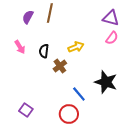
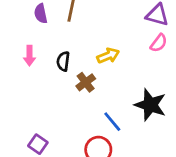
purple semicircle: (28, 17) -> (41, 14), turned -40
pink arrow: (20, 47) -> (29, 56), turned 32

